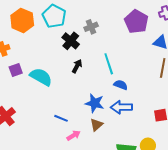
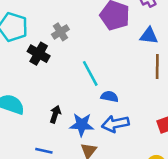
black arrow: (77, 66) -> (55, 114), moved

